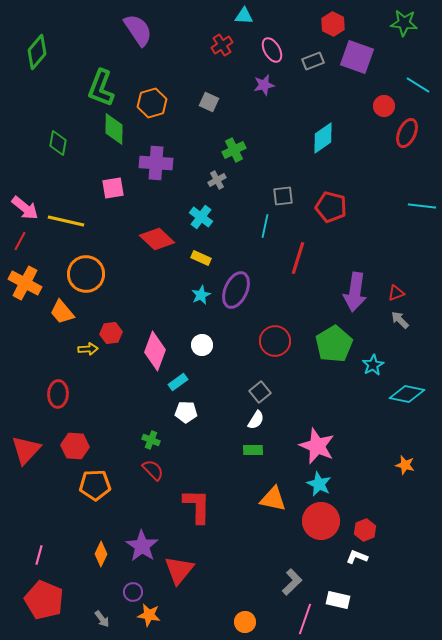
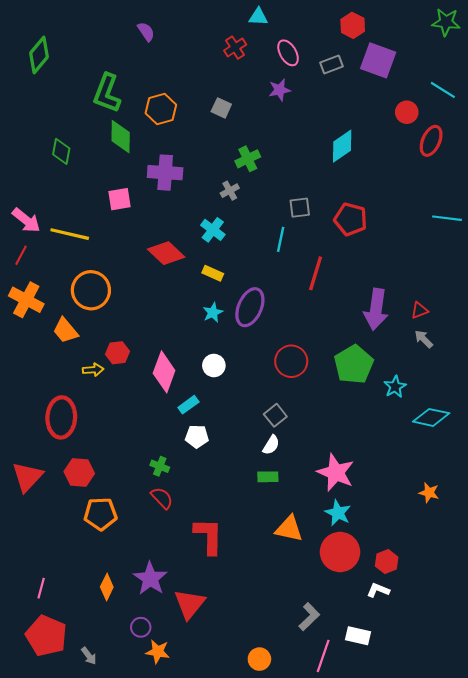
green star: (404, 23) -> (446, 22), moved
purple semicircle: (138, 30) -> (146, 32), size x0.6
red ellipse: (58, 394) -> (61, 417), size x1.4
gray arrow: (102, 619) -> (89, 656), moved

